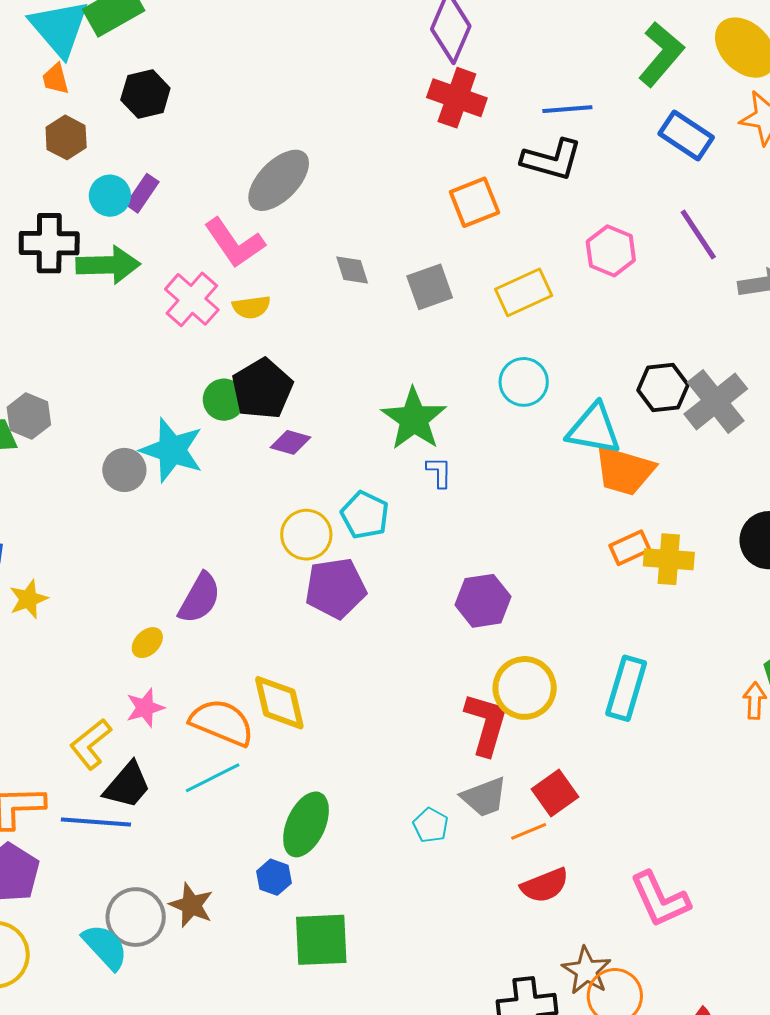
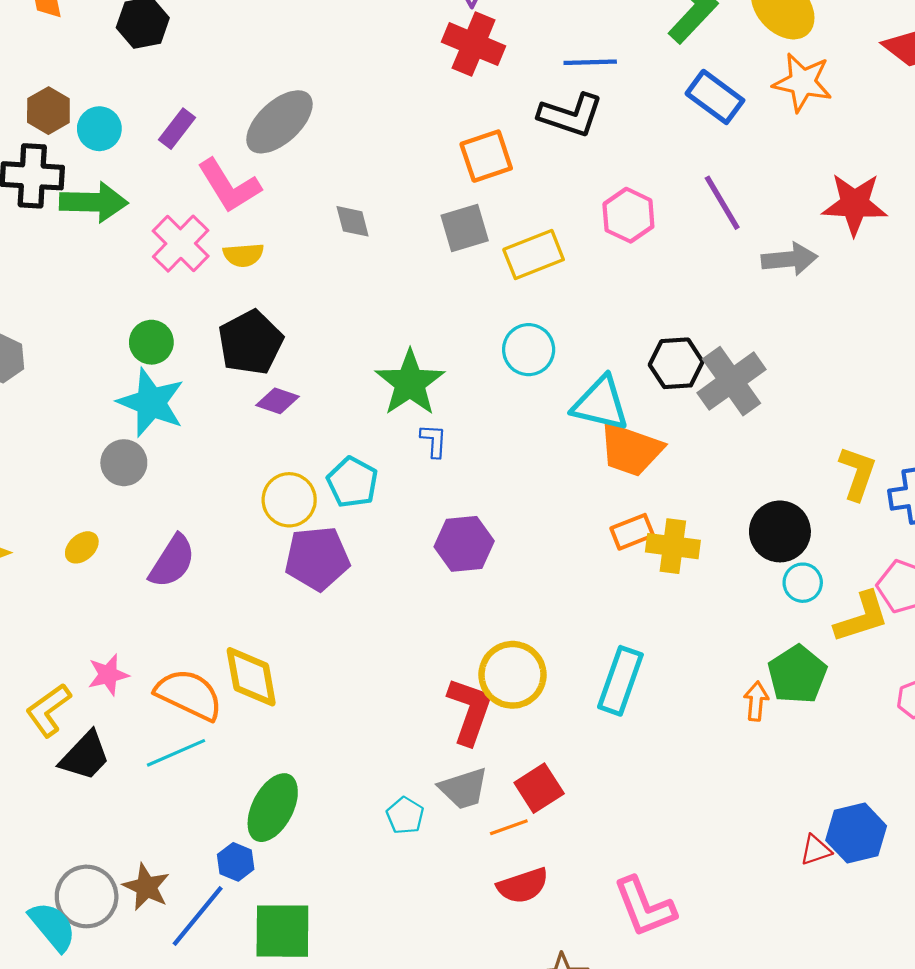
brown hexagon: (66, 137) -> (48, 111), moved
purple rectangle: (142, 193) -> (177, 129), moved
gray square: (430, 287) -> (465, 228), moved
green circle: (224, 400) -> (151, 342), moved
gray circle: (124, 470) -> (124, 463), moved
purple hexagon: (483, 601) -> (464, 544), moved
yellow ellipse: (147, 643) -> (82, 547), moved
blue line: (96, 822) -> (198, 916), moved, turned -58

